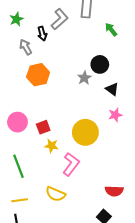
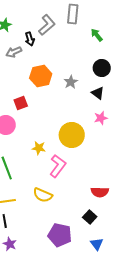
gray arrow: (26, 47) -> (14, 52), turned -84
black circle: (100, 64) -> (102, 68), moved
orange hexagon: (38, 75) -> (41, 76), moved
red square: (43, 127) -> (21, 103), moved

